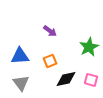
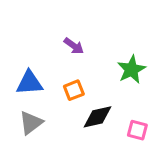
pink square: (91, 80) -> (137, 130), moved
gray triangle: (21, 83) -> (31, 123), turned 30

